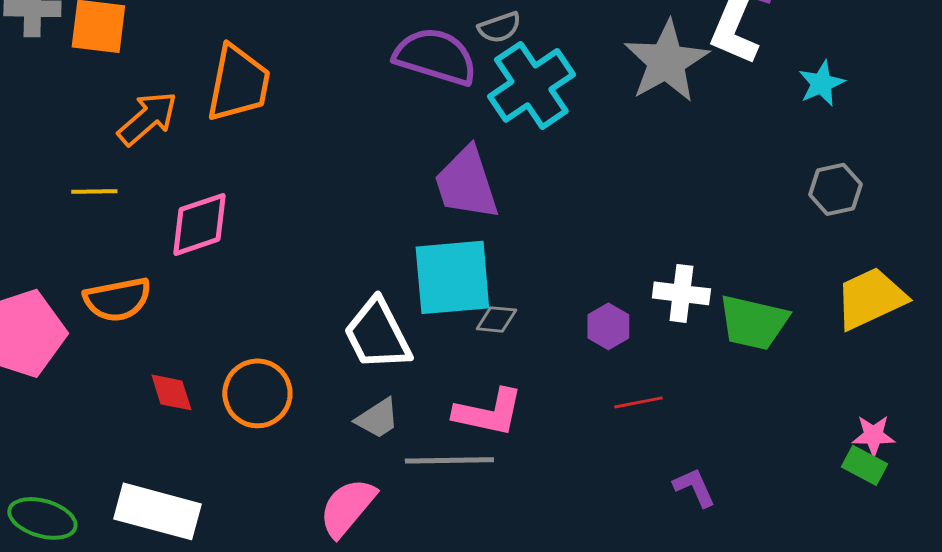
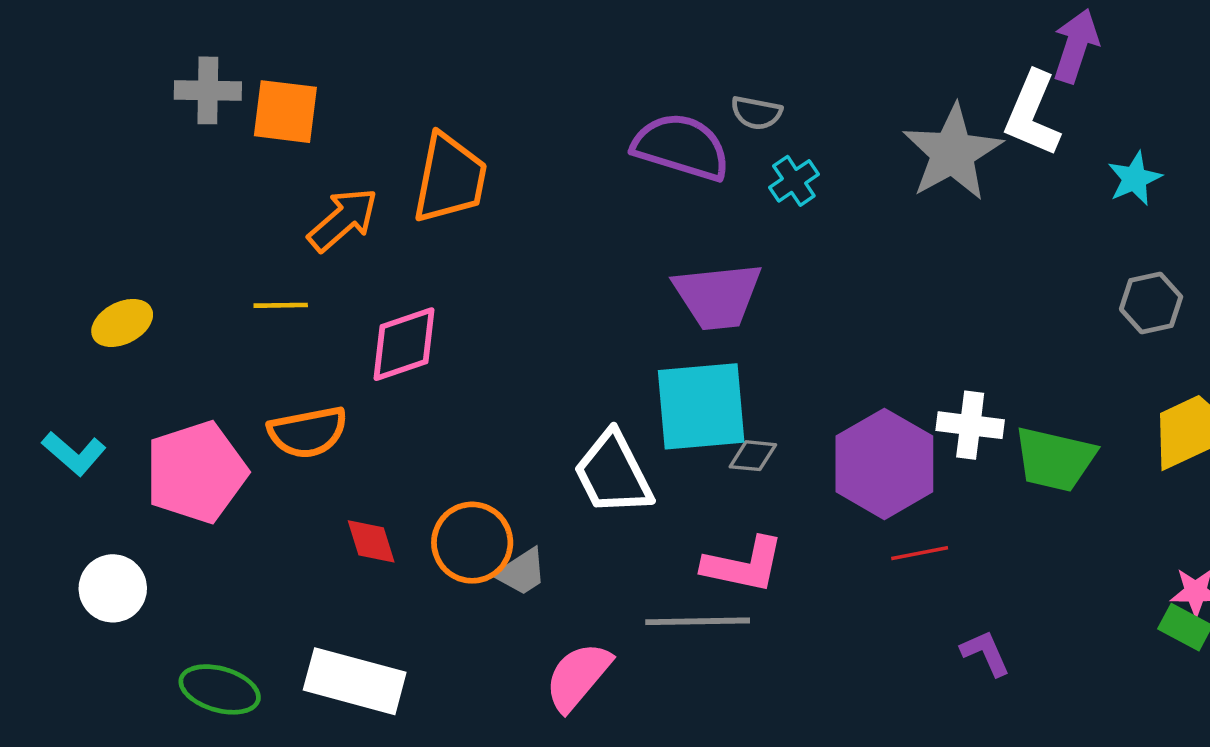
gray semicircle: (499, 27) -> (756, 113), turned 30
cyan cross: (531, 85) -> (794, 181), size x0.5
purple trapezoid: (466, 183) -> (718, 296), turned -78
purple hexagon: (608, 326) -> (884, 464), size x2.0
gray trapezoid: (377, 418) -> (521, 572), moved

